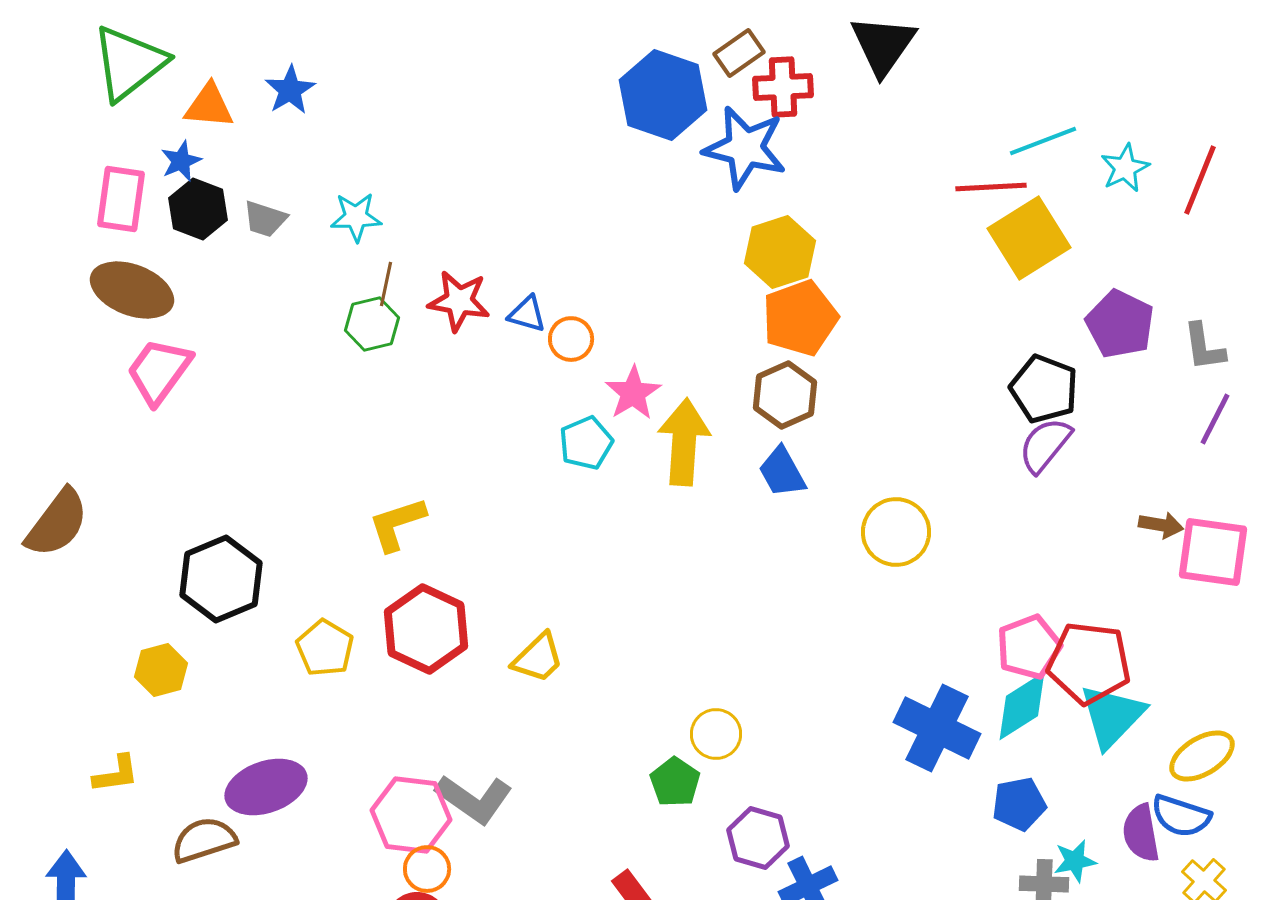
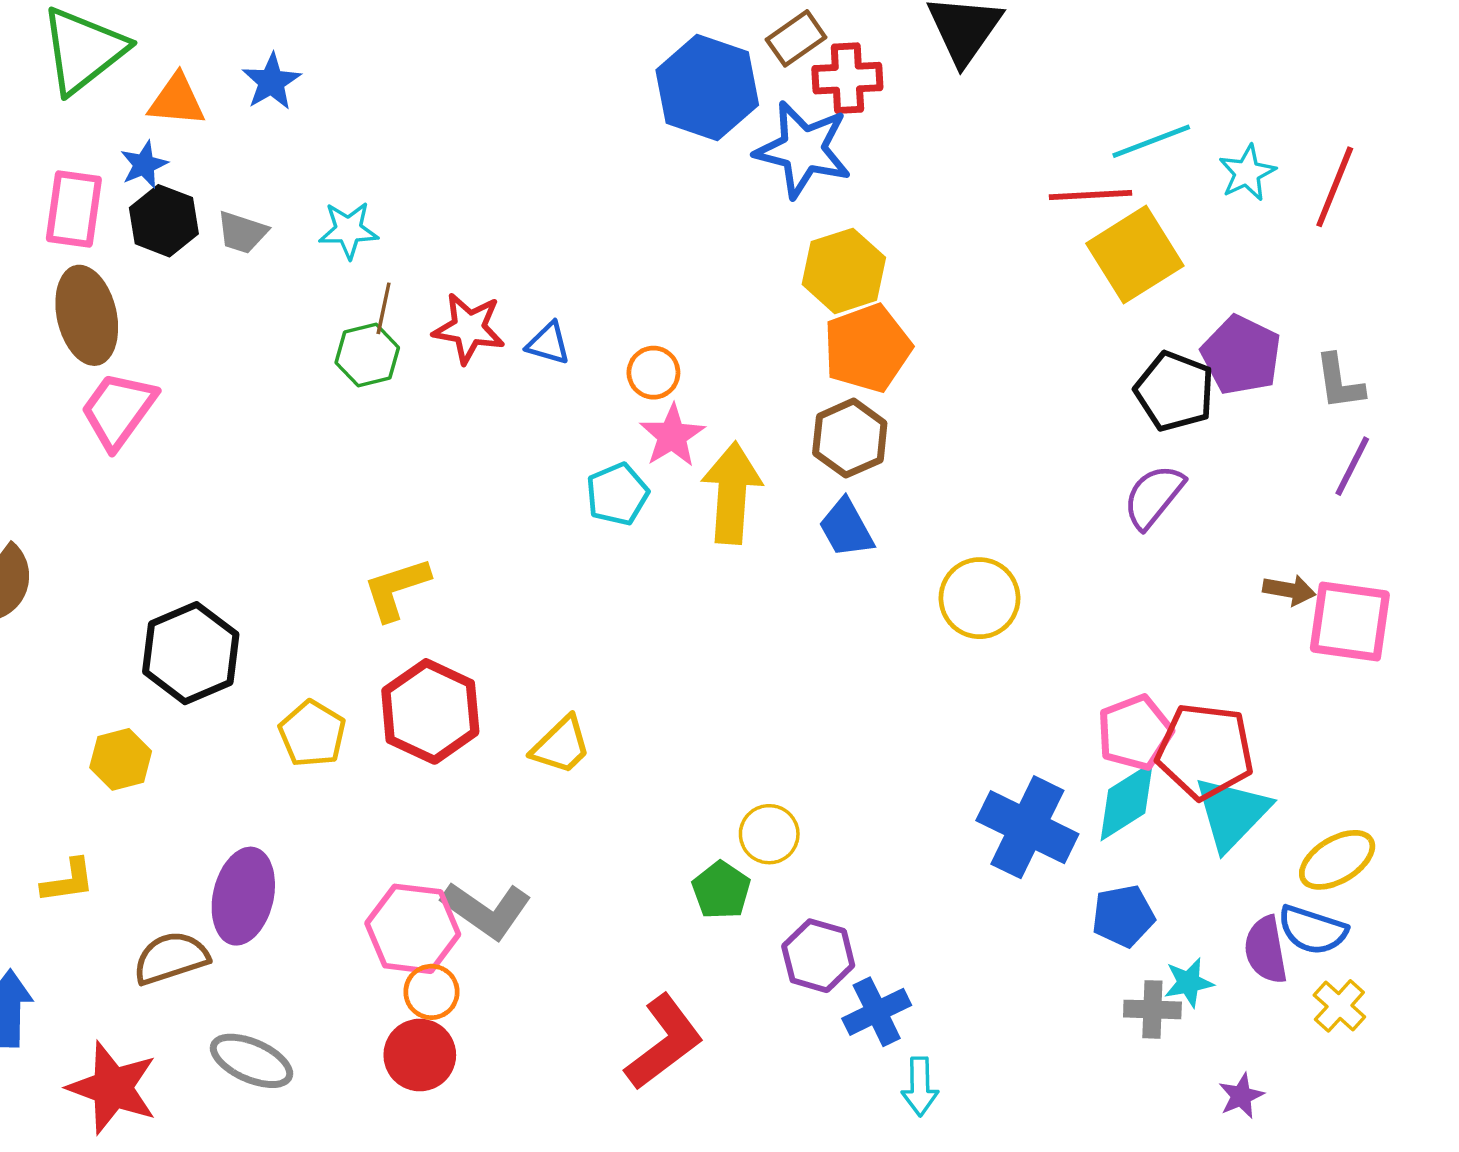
brown ellipse: (132, 290) -> (87, 315), turned 56
orange circle: (571, 339) -> (653, 373), moved
black pentagon: (1044, 389) -> (1175, 391), moved
purple ellipse: (266, 787) -> (243, 896), turned -58

